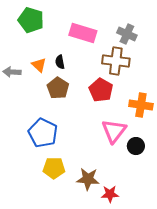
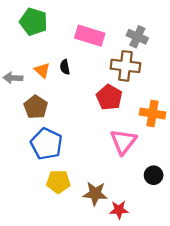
brown pentagon: (58, 88) -> (36, 107), moved
black circle: (136, 146) -> (154, 175), moved

